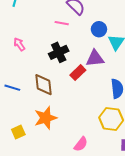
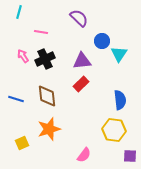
pink line: (62, 23) -> (41, 32), moved
black cross: (59, 52) -> (45, 59), moved
purple triangle: (95, 58) -> (82, 61), moved

